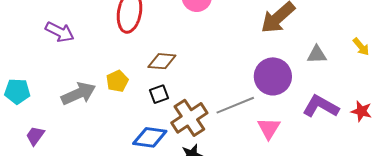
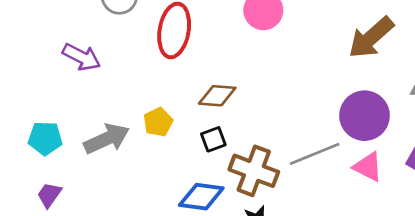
cyan pentagon: (17, 91) -> (45, 138), moved
brown cross: (189, 118) -> (254, 171), turned -36
pink triangle: (269, 128) -> (368, 167), moved, turned -35

